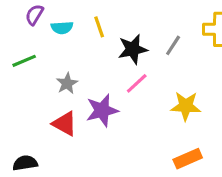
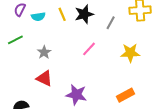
black star: (133, 49) -> (84, 14), moved
yellow star: (186, 106) -> (130, 53), moved
purple star: (102, 110) -> (76, 95), moved, turned 30

